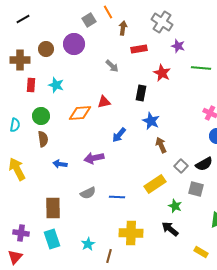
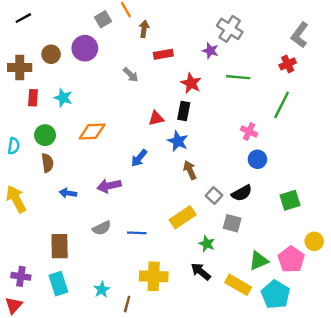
gray cross: (162, 22) -> (230, 29), moved
black rectangle: (141, 93) -> (184, 111), moved
red triangle: (104, 102) -> (156, 118), moved
yellow rectangle: (201, 252) -> (238, 285), moved, size x1.5

